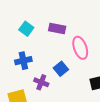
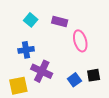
blue square: (61, 69) -> (74, 80), moved
purple cross: (41, 82) -> (42, 71), size x1.5

